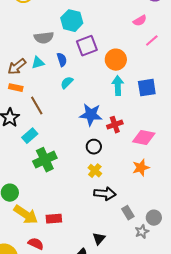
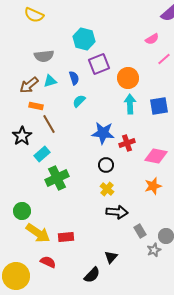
gray semicircle: (44, 38) -> (44, 56), moved
orange rectangle: (16, 88) -> (36, 106), moved

